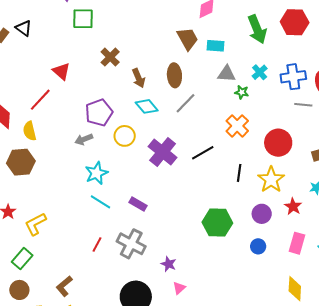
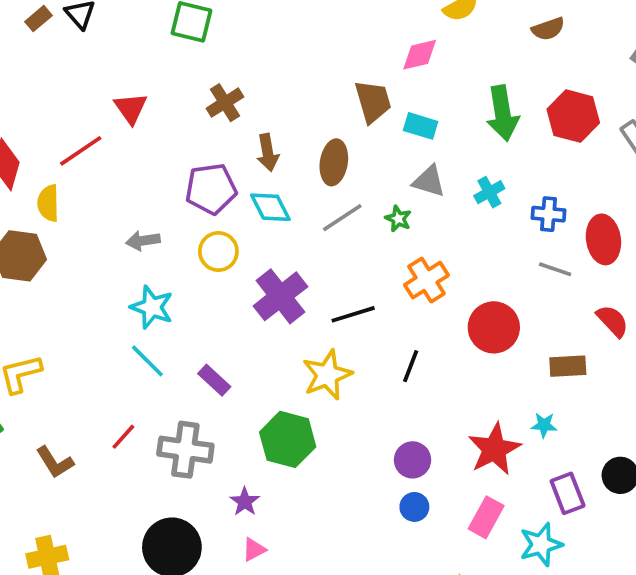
blue cross: (293, 77) -> (548, 214), size x0.7
green star: (242, 92) -> (398, 219), moved
purple pentagon: (99, 113) -> (211, 189), moved
cyan star: (96, 173) -> (152, 307), turned 30
yellow star: (271, 180) -> (327, 375), moved
red star: (293, 206) -> (494, 449), size x1.6
purple circle: (262, 214) -> (413, 460), moved
green hexagon: (217, 223) -> (288, 439), moved
gray cross: (131, 244) -> (185, 450), turned -32
brown L-shape: (64, 286) -> (55, 462), moved, turned -95

